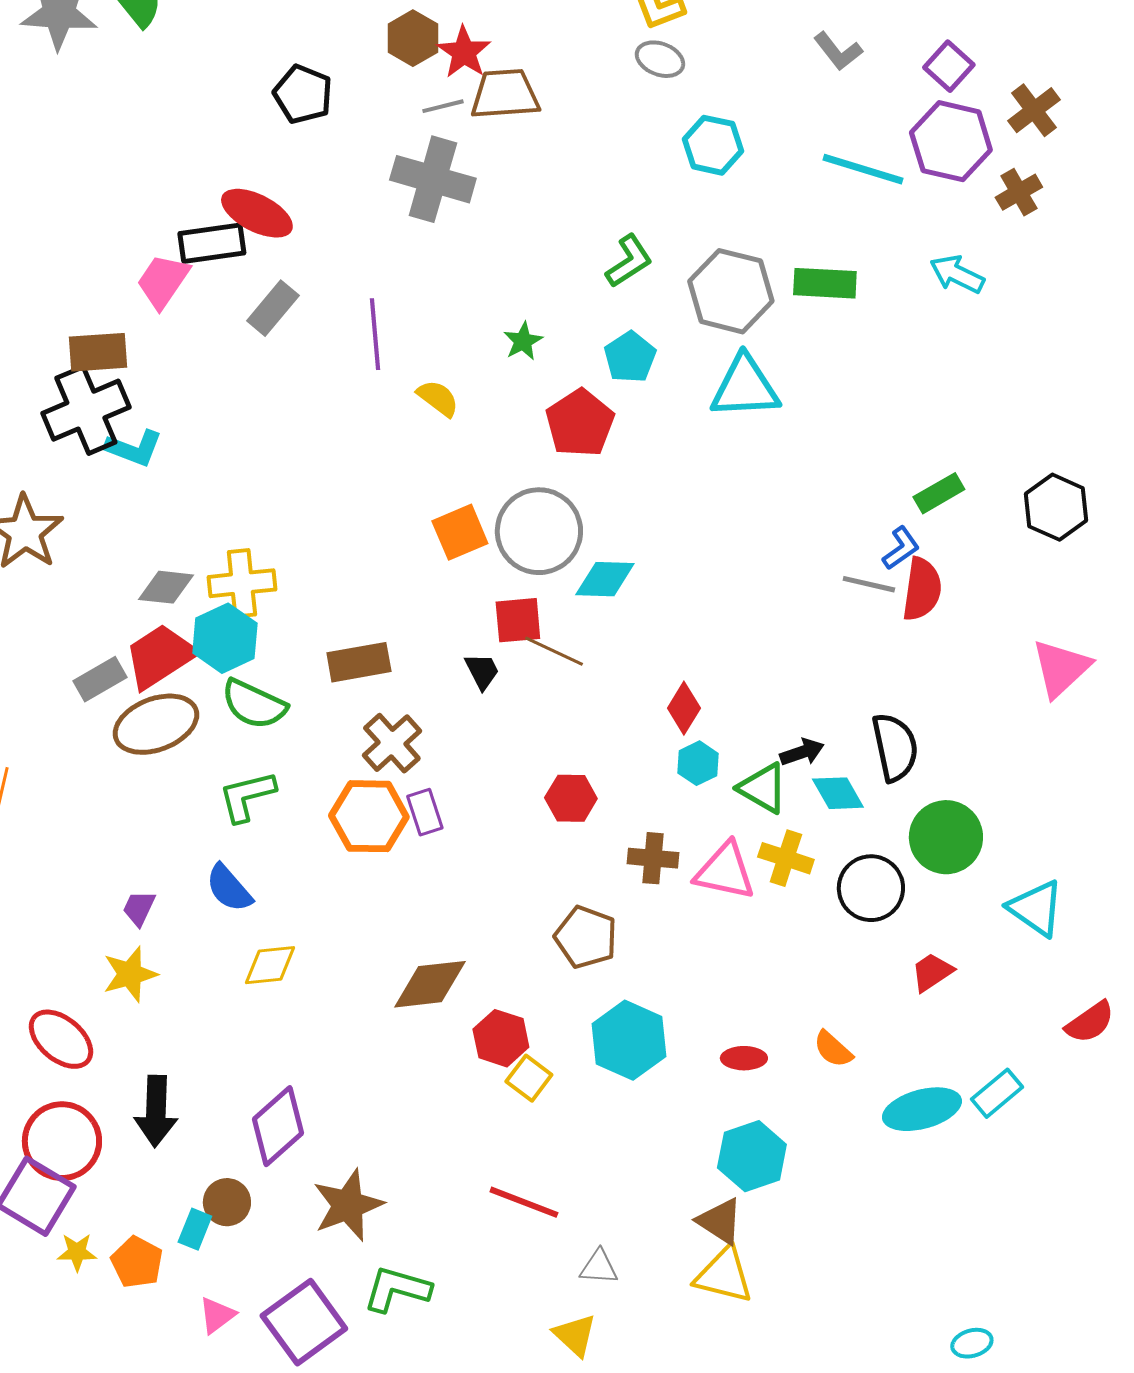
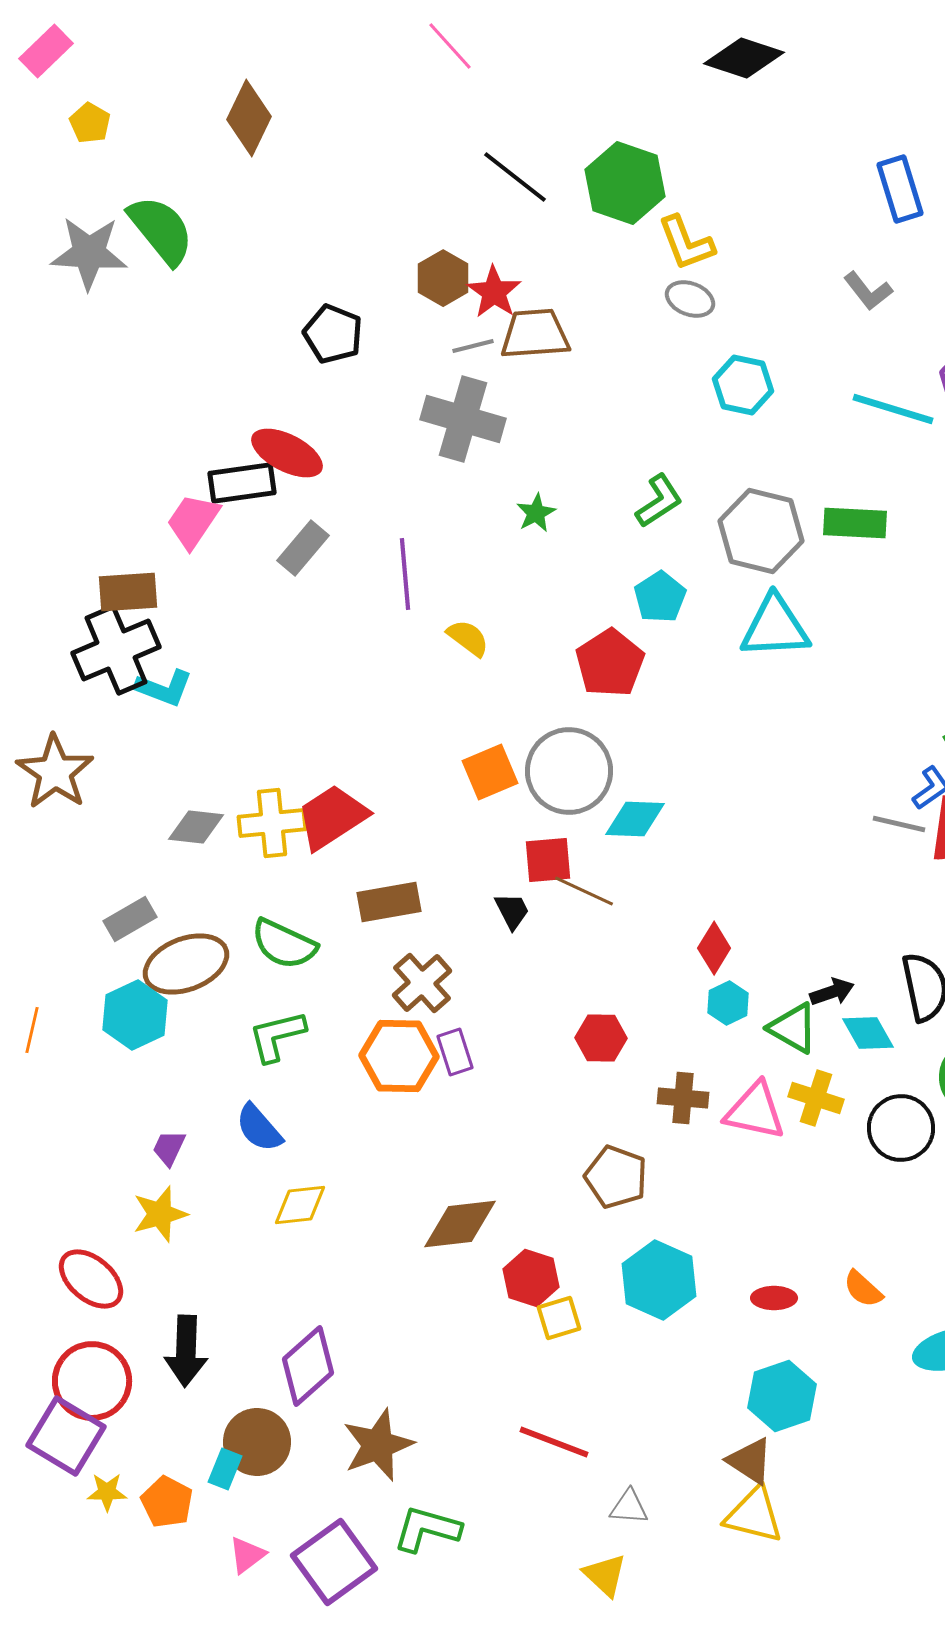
green star: (523, 341) -> (536, 513), moved
cyan hexagon: (225, 638) -> (135, 1015), moved
red trapezoid: (160, 656) -> (332, 817), moved
yellow square: (529, 1078) -> (559, 1318), turned 36
brown circle: (227, 1202) -> (257, 1442), size x1.4

